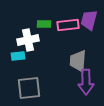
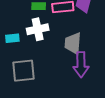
white cross: (28, 40) -> (38, 29), moved

